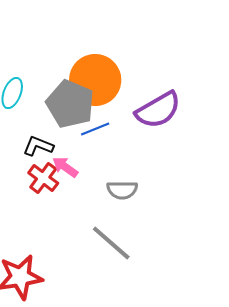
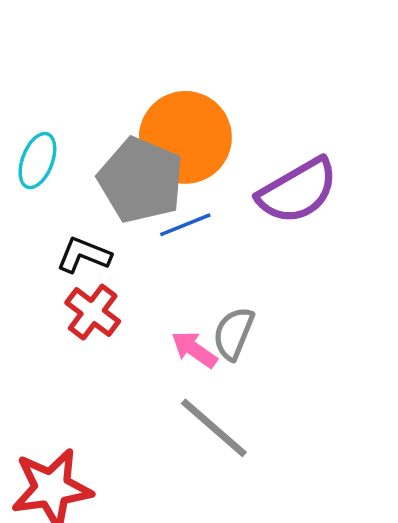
pink arrow: (65, 167) -> (194, 349), moved
gray semicircle: (122, 190) -> (233, 333), turned 112

